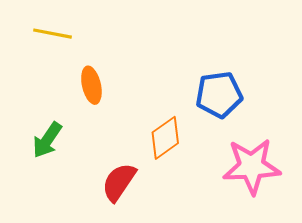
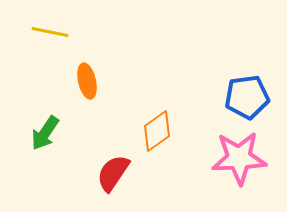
blue pentagon: (219, 95) -> (247, 97), moved

